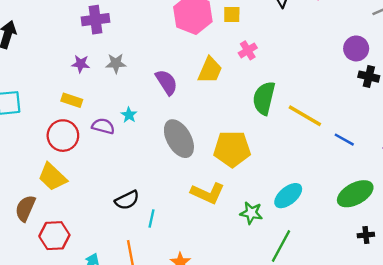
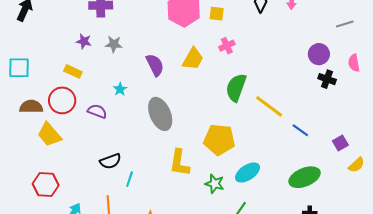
purple semicircle: (103, 126) -> (97, 111), moved
yellow pentagon: (232, 149) -> (219, 140), moved
yellow L-shape: (208, 193) -> (179, 163), turned 68
brown semicircle: (25, 208) -> (31, 107), moved, turned 60

